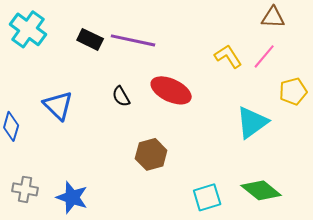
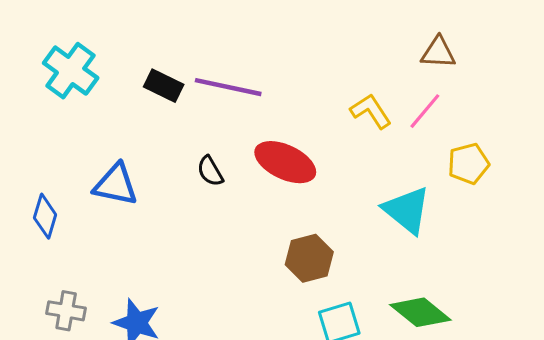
blue triangle: (58, 105) -> (116, 185), turned -32
cyan triangle: (252, 122) -> (407, 210), turned -45
brown hexagon: (151, 154) -> (309, 258), moved

